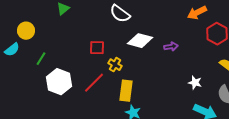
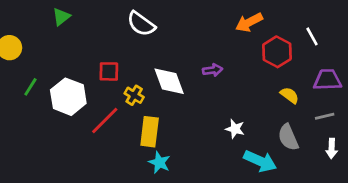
white diamond: (140, 41) -> (169, 81), moved, turned 55
white hexagon: (59, 82) -> (68, 97), moved
white star: (195, 83) -> (235, 129), moved

